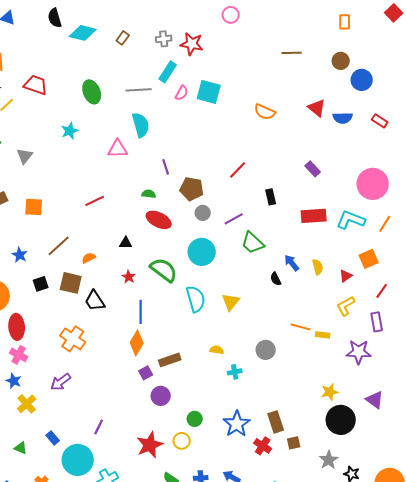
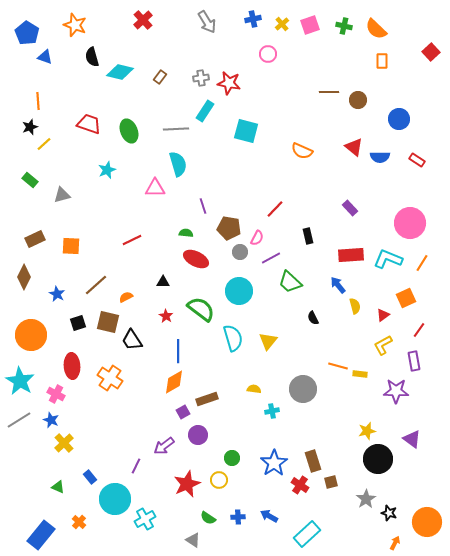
brown circle: (341, 61) -> (358, 100), moved
red trapezoid: (36, 85) -> (89, 124), moved
pink semicircle: (182, 93) -> (257, 238), moved
gray triangle: (25, 156) -> (62, 195), turned 36
blue arrow: (292, 263) -> (338, 285), moved
red ellipse: (17, 327) -> (72, 366), moved
orange diamond: (137, 343) -> (174, 382), turned 30
gray circle: (266, 350) -> (303, 389), size x1.4
purple arrow: (61, 382) -> (164, 446), moved

